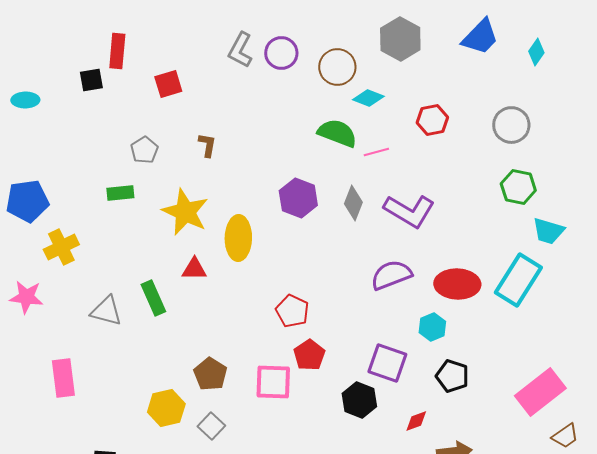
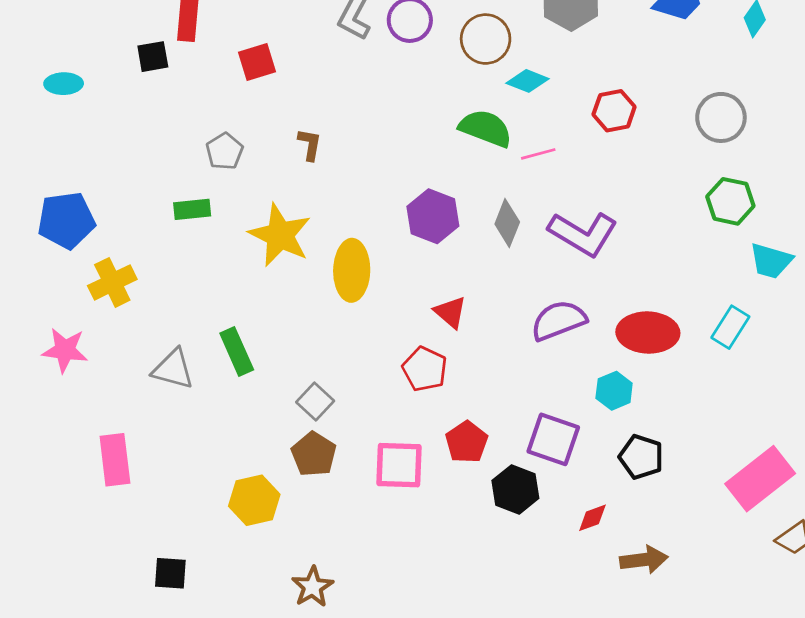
red triangle: (194, 269) -> (450, 312), moved, turned 40
cyan rectangle: (518, 280) -> (730, 327), size x0.6
red pentagon: (309, 355) -> (467, 442), moved
gray square: (211, 426) -> (315, 402), moved

